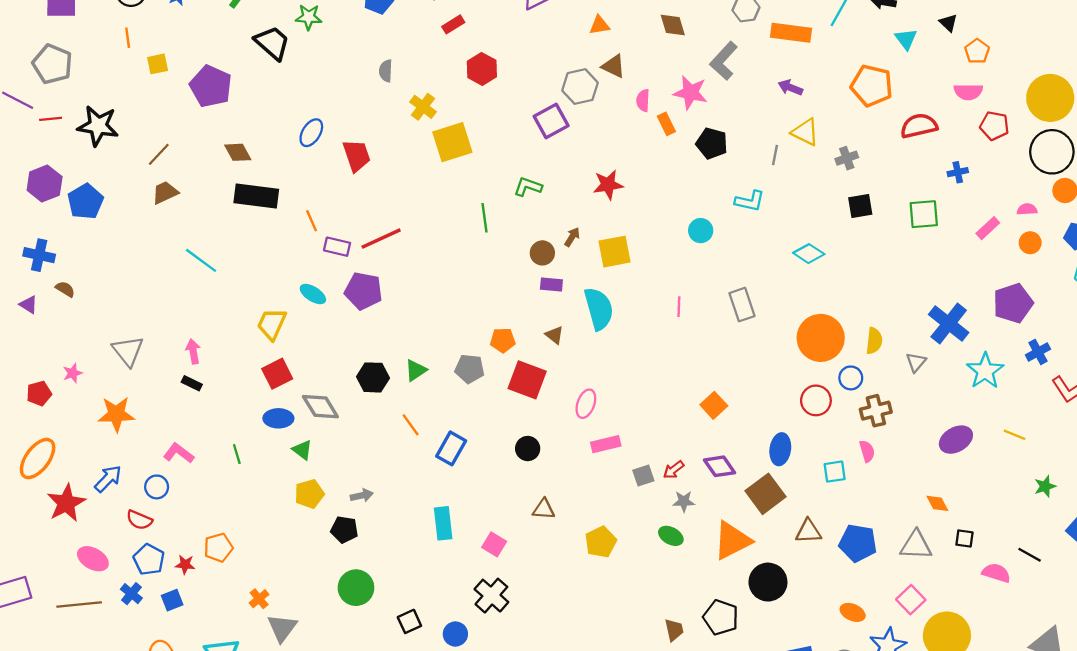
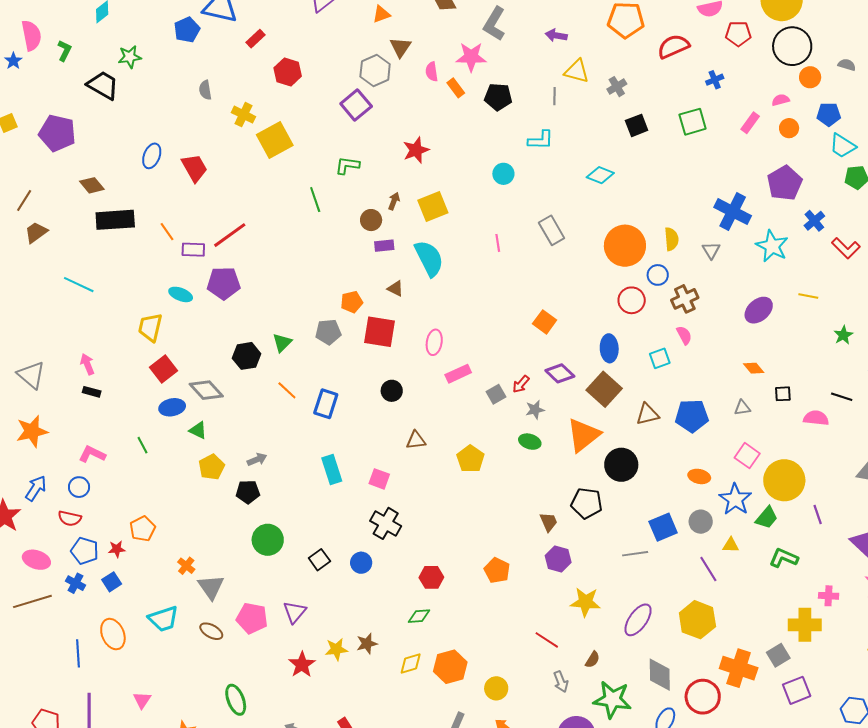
brown triangle: (614, 66) -> (401, 47), turned 50
gray triangle: (916, 545) -> (742, 408), size x0.6

